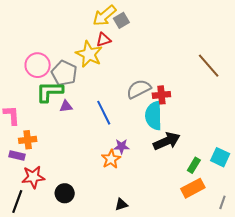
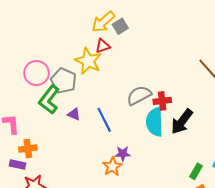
green L-shape: (50, 92) -> (49, 100), turned -52
purple triangle: (66, 106) -> (74, 114), moved, turned 32
black arrow: (167, 141) -> (182, 121), moved, turned 152

